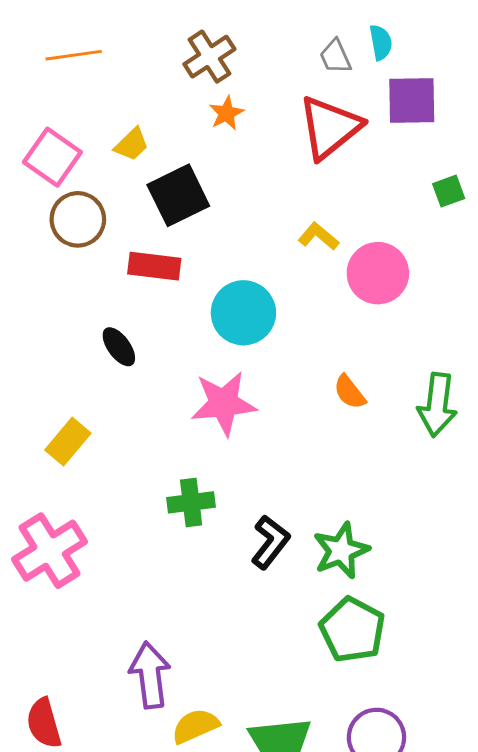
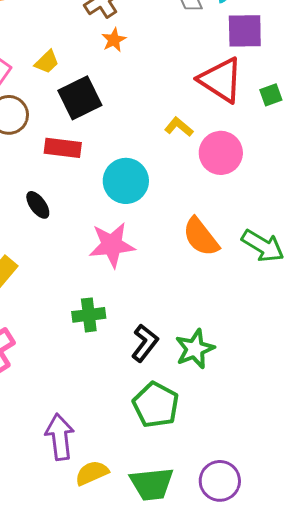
red triangle: (330, 127) -> (221, 80), moved, turned -48
orange semicircle: (350, 392) -> (201, 237), size x1.6
green arrow: (437, 405) -> (263, 246), turned -66
green pentagon: (352, 630) -> (156, 405), moved

